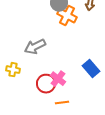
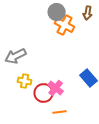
gray arrow: (35, 47) -> (16, 56), moved
yellow cross: (13, 70) -> (25, 81), moved

